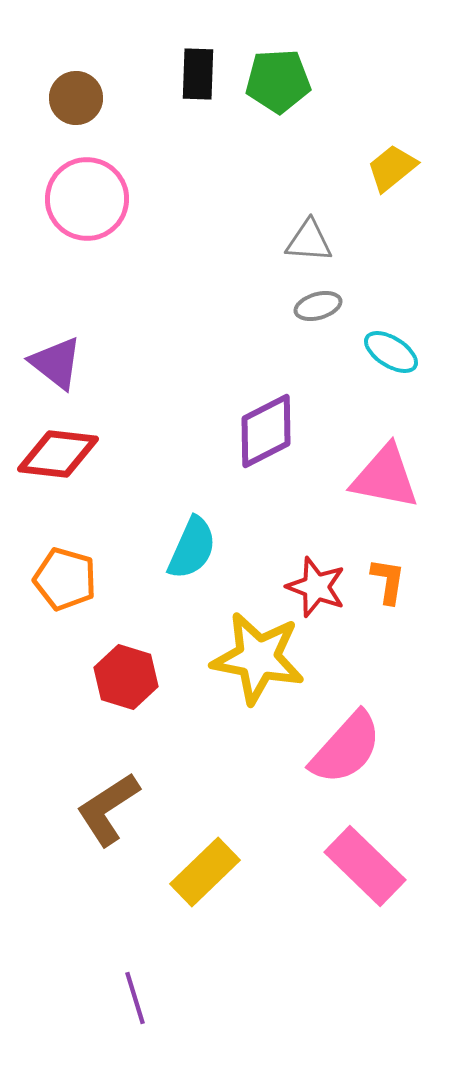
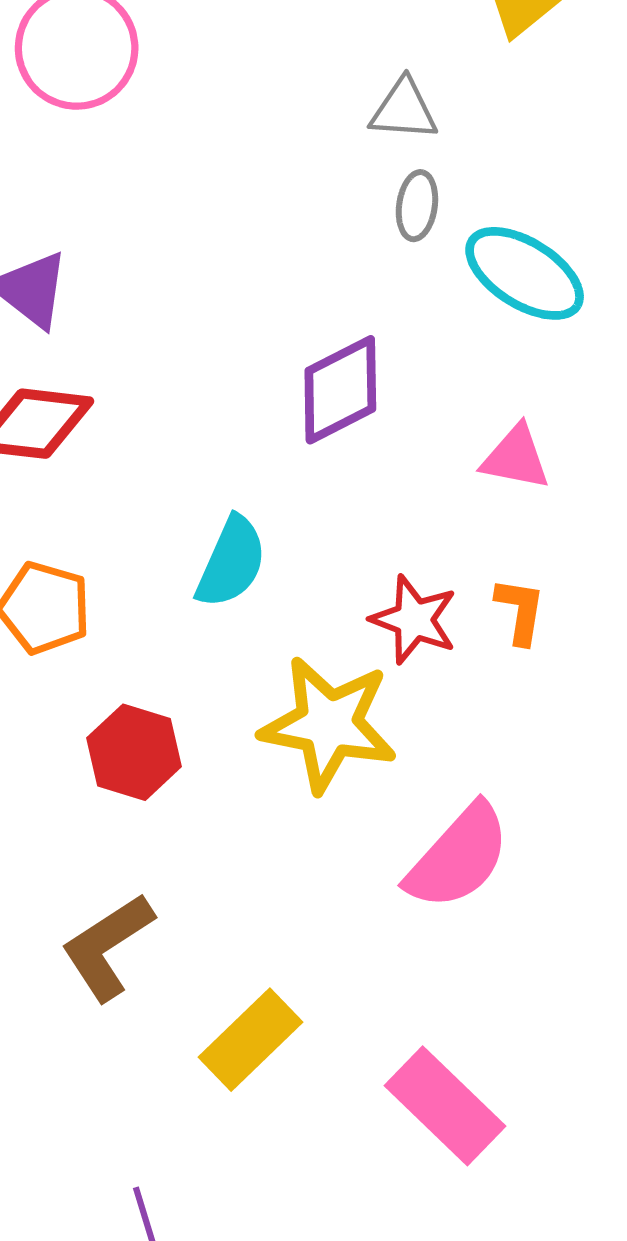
gray ellipse: (318, 306) -> (417, 206), turned -66
cyan ellipse: (391, 352) -> (525, 273), size x1.5
pink triangle: (385, 477) -> (516, 458), size x0.7
pink rectangle: (365, 866) -> (445, 1106), moved

